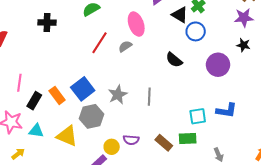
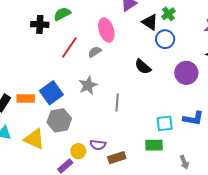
black cross: (47, 23) -> (40, 24), moved
orange rectangle: (57, 95) -> (26, 99), turned -54
gray star: (118, 95) -> (88, 85), moved
brown rectangle: (164, 143) -> (117, 158), moved, turned -60

